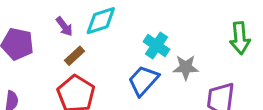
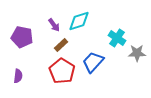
blue trapezoid: (143, 81) -> (93, 62), moved

